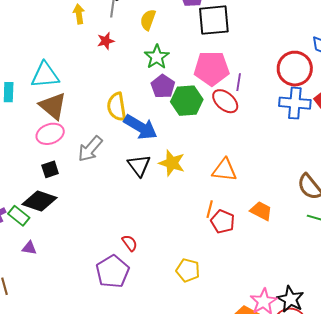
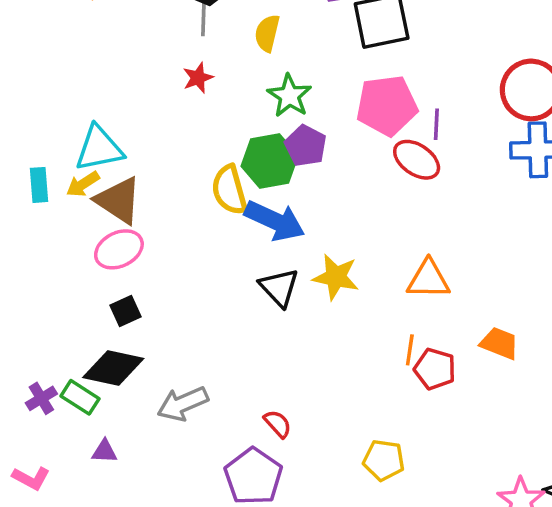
yellow arrow: (79, 14) -> (83, 184), moved, turned -108
green hexagon: (187, 101) -> (270, 161), moved
gray arrow: (90, 149) -> (183, 404), moved, turned 32

